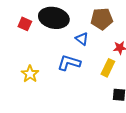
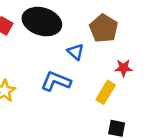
brown pentagon: (102, 19) -> (104, 28), turned 30

